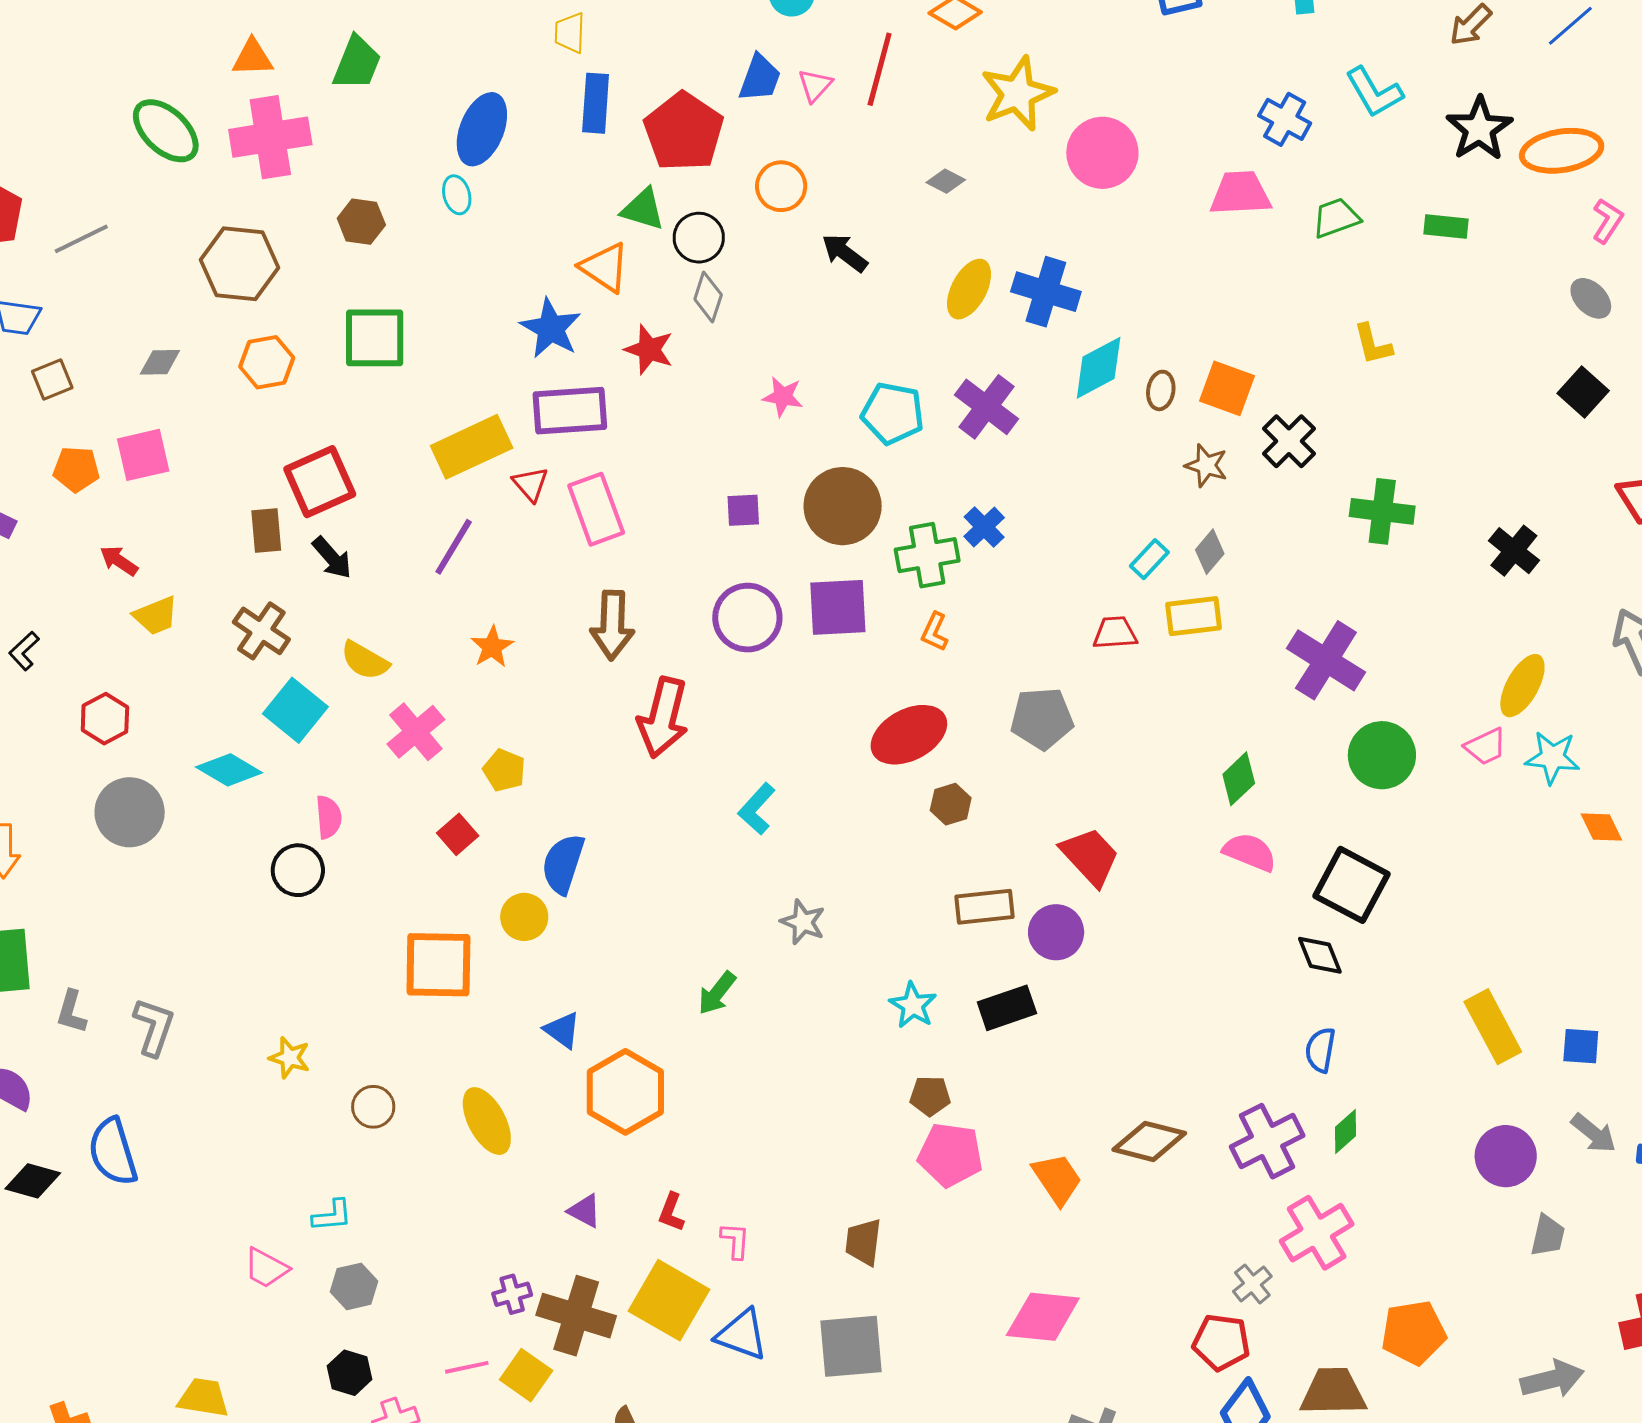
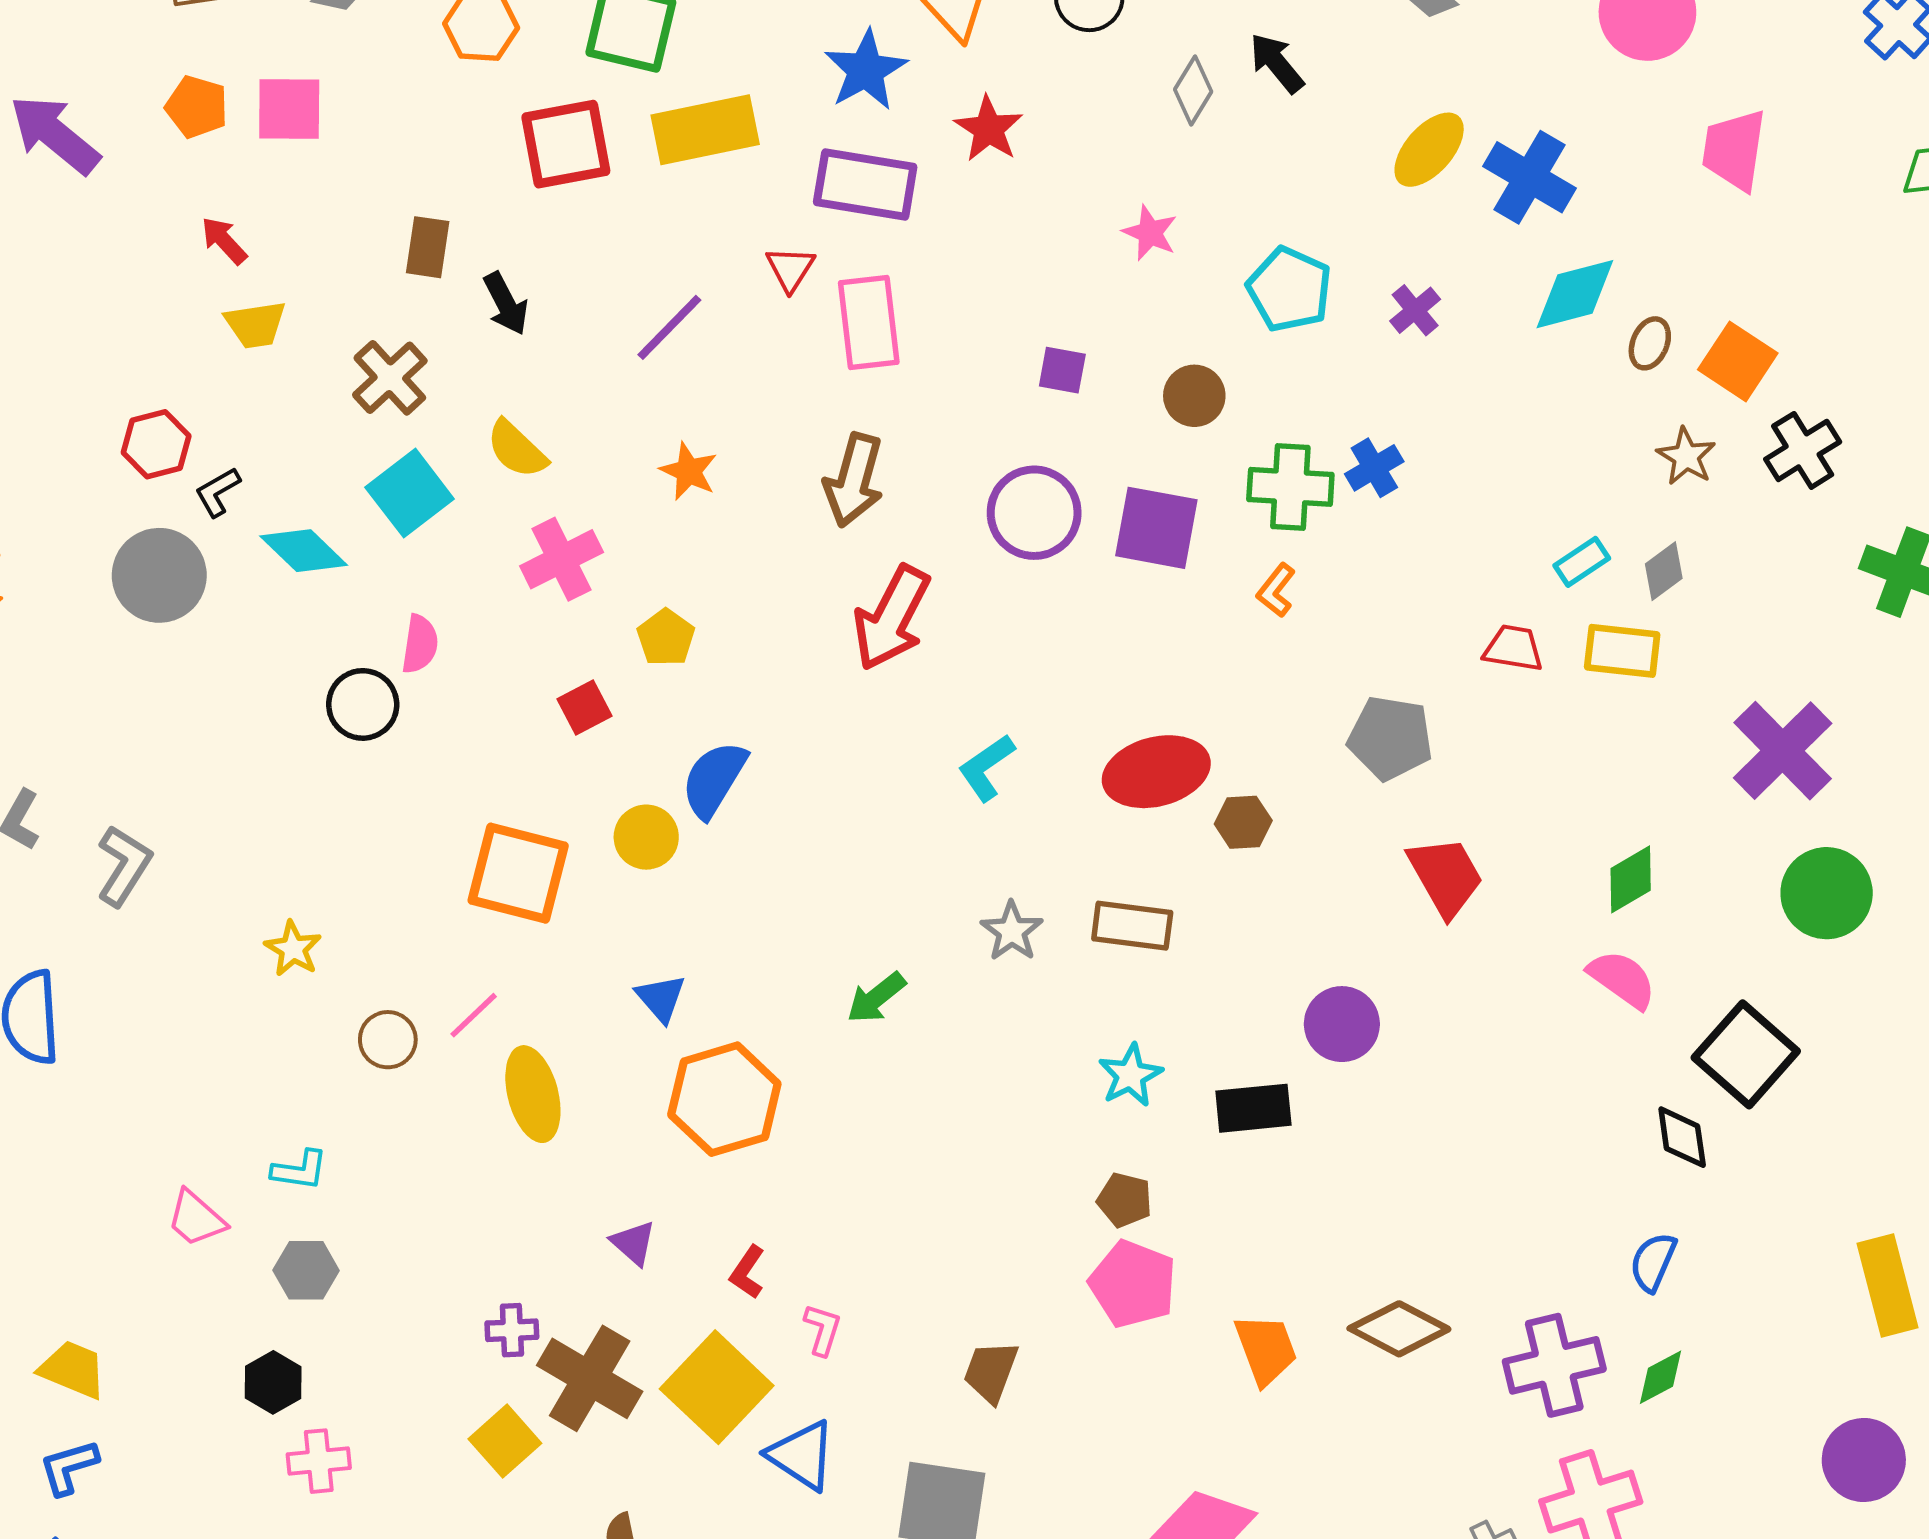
pink trapezoid: (1240, 193) -> (1734, 150), moved, turned -92
gray diamond: (708, 297) -> (1193, 91), moved
purple cross: (987, 407) -> (1415, 310), size x0.6
yellow rectangle: (472, 447) -> (705, 130), moved
red square: (320, 482) -> (566, 144), moved
brown circle: (843, 506) -> (1194, 396), size x0.6
orange star: (492, 647) -> (689, 471), turned -30
black L-shape: (24, 651) -> (218, 492), moved
red ellipse: (909, 735) -> (1156, 772), moved
red trapezoid: (1090, 857) -> (1446, 876), moved
brown rectangle: (984, 907) -> (1132, 926), moved
pink line: (467, 1367) -> (474, 1015), moved, turned -45

